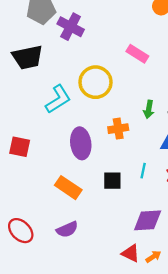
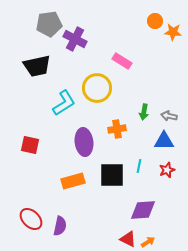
pink rectangle: (137, 54) -> (122, 61), moved
black square: (112, 181) -> (112, 175), size x1.5
orange rectangle: (68, 188) -> (73, 181), turned -50
purple semicircle: (67, 229) -> (60, 226), moved, turned -54

